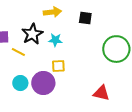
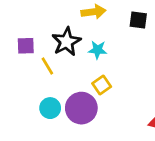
yellow line: (18, 52) -> (47, 66), turned 32
yellow square: (58, 66) -> (102, 85), turned -32

